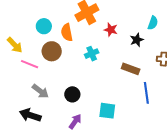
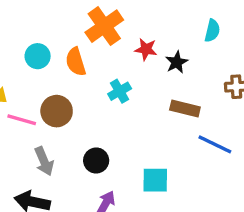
black star: (137, 40) -> (177, 62), moved
brown circle: (52, 51) -> (57, 111), moved
gray arrow: (40, 91) -> (44, 161), turned 36
blue line: (146, 93) -> (215, 144), turned -50

